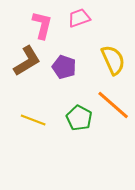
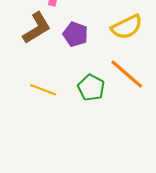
yellow semicircle: (113, 60) -> (127, 27), turned 88

